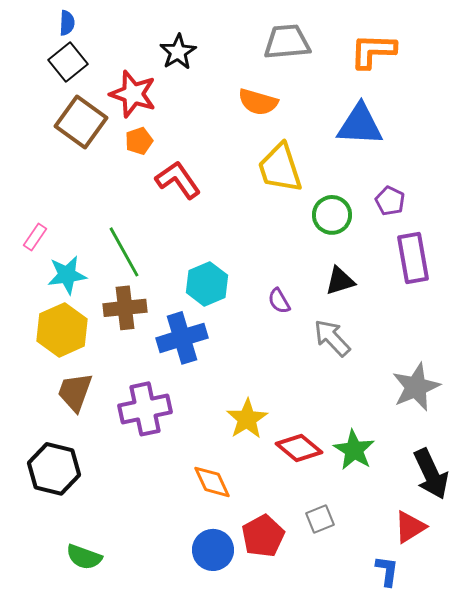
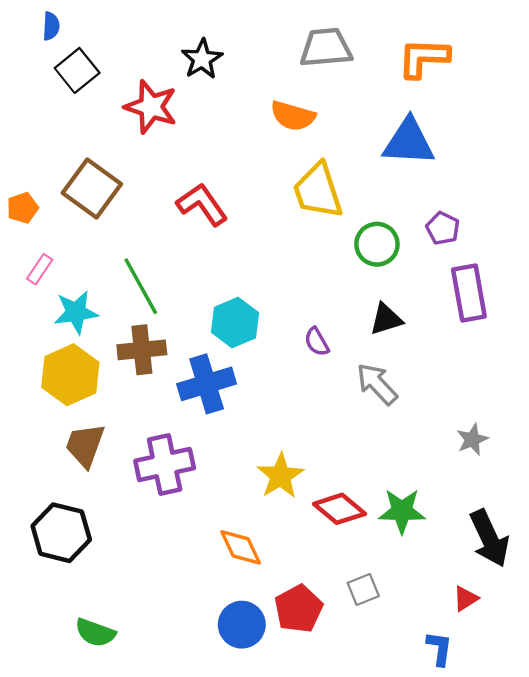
blue semicircle: (67, 23) -> (51, 26), moved
brown square: (81, 122) -> (92, 189), moved
orange pentagon: (139, 141) -> (23, 208), moved
gray star: (416, 387) -> (472, 440), size x0.6
green star: (354, 450) -> (402, 511), turned -30
red triangle: (410, 527) -> (466, 599), size x0.7

